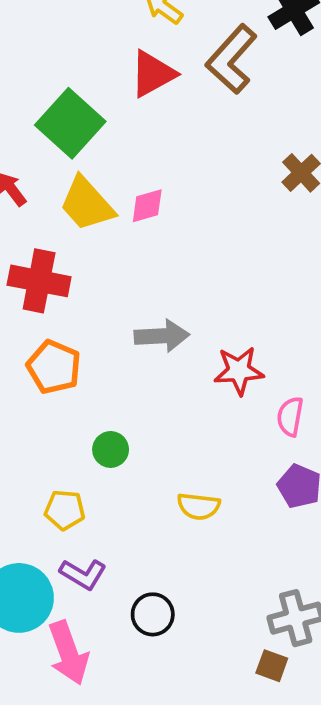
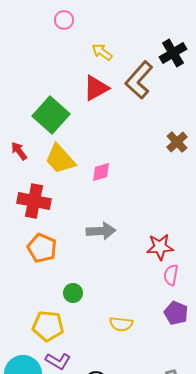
pink diamond: (147, 206) -> (101, 172), moved
red star: (239, 371) -> (160, 247), moved
yellow pentagon: (65, 510) -> (48, 326), size x1.4

